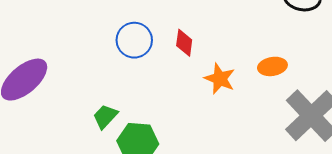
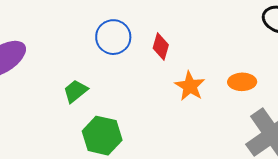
green trapezoid: (105, 116) -> (75, 91), moved

